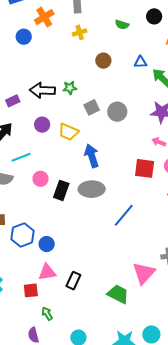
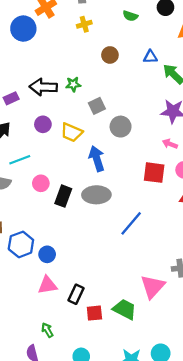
blue circle: (24, 37) -> (23, 29), size x1.5
gray circle: (117, 112) -> (121, 127), moved
red square: (31, 290) -> (94, 313), moved

